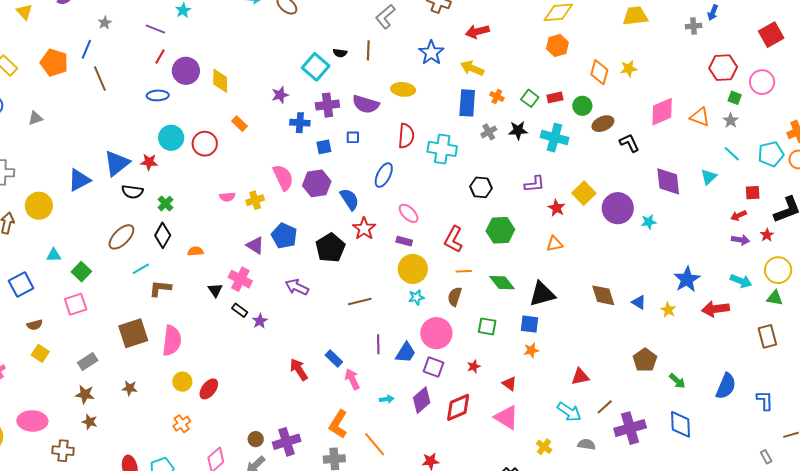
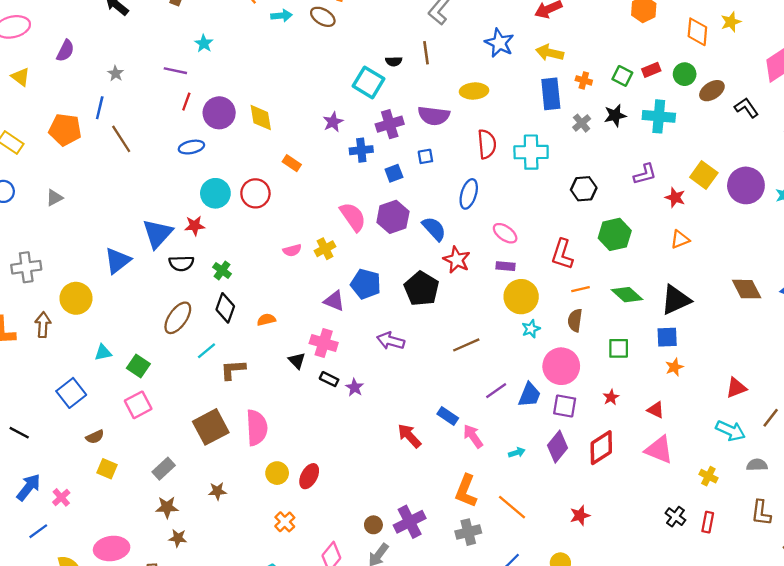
purple line: (378, 344) -> (496, 391), turned 66

